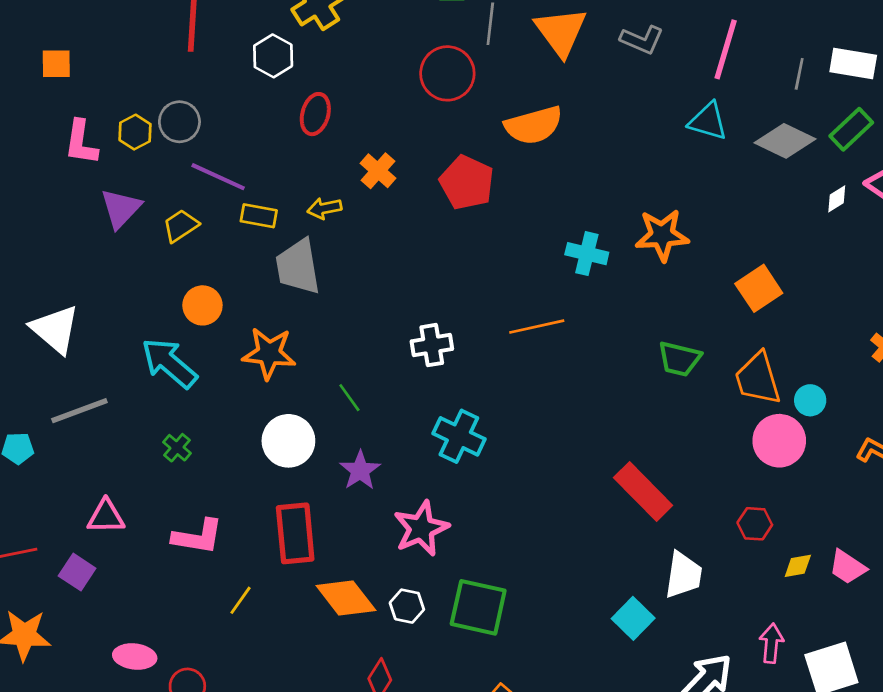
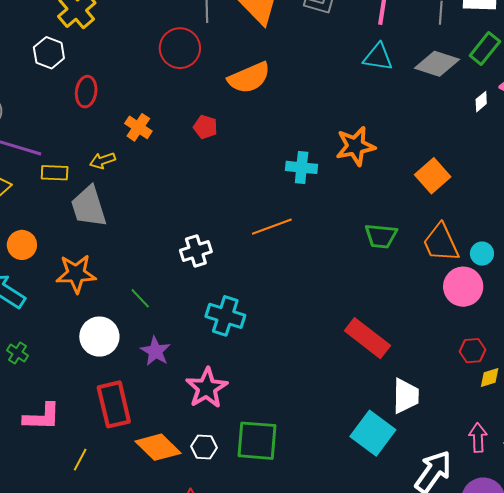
red pentagon: (467, 182) -> (205, 127), size x0.6
red hexagon: (755, 524) -> (472, 351), moved
cyan square: (633, 618) -> (373, 433), size x1.4

